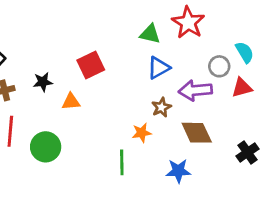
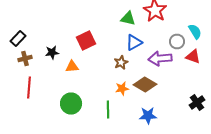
red triangle: (242, 88) -> (193, 56), turned 35
brown star: (161, 107) -> (121, 62), moved
brown diamond: (197, 133) -> (145, 84), moved, turned -35
green circle: (46, 147) -> (71, 104), moved

